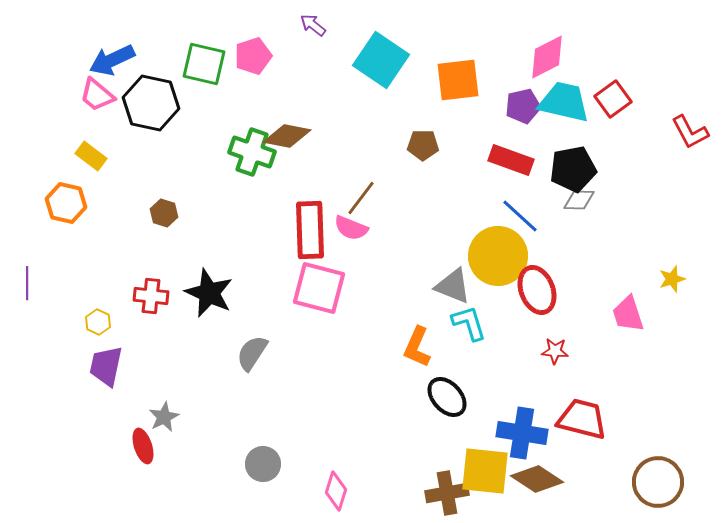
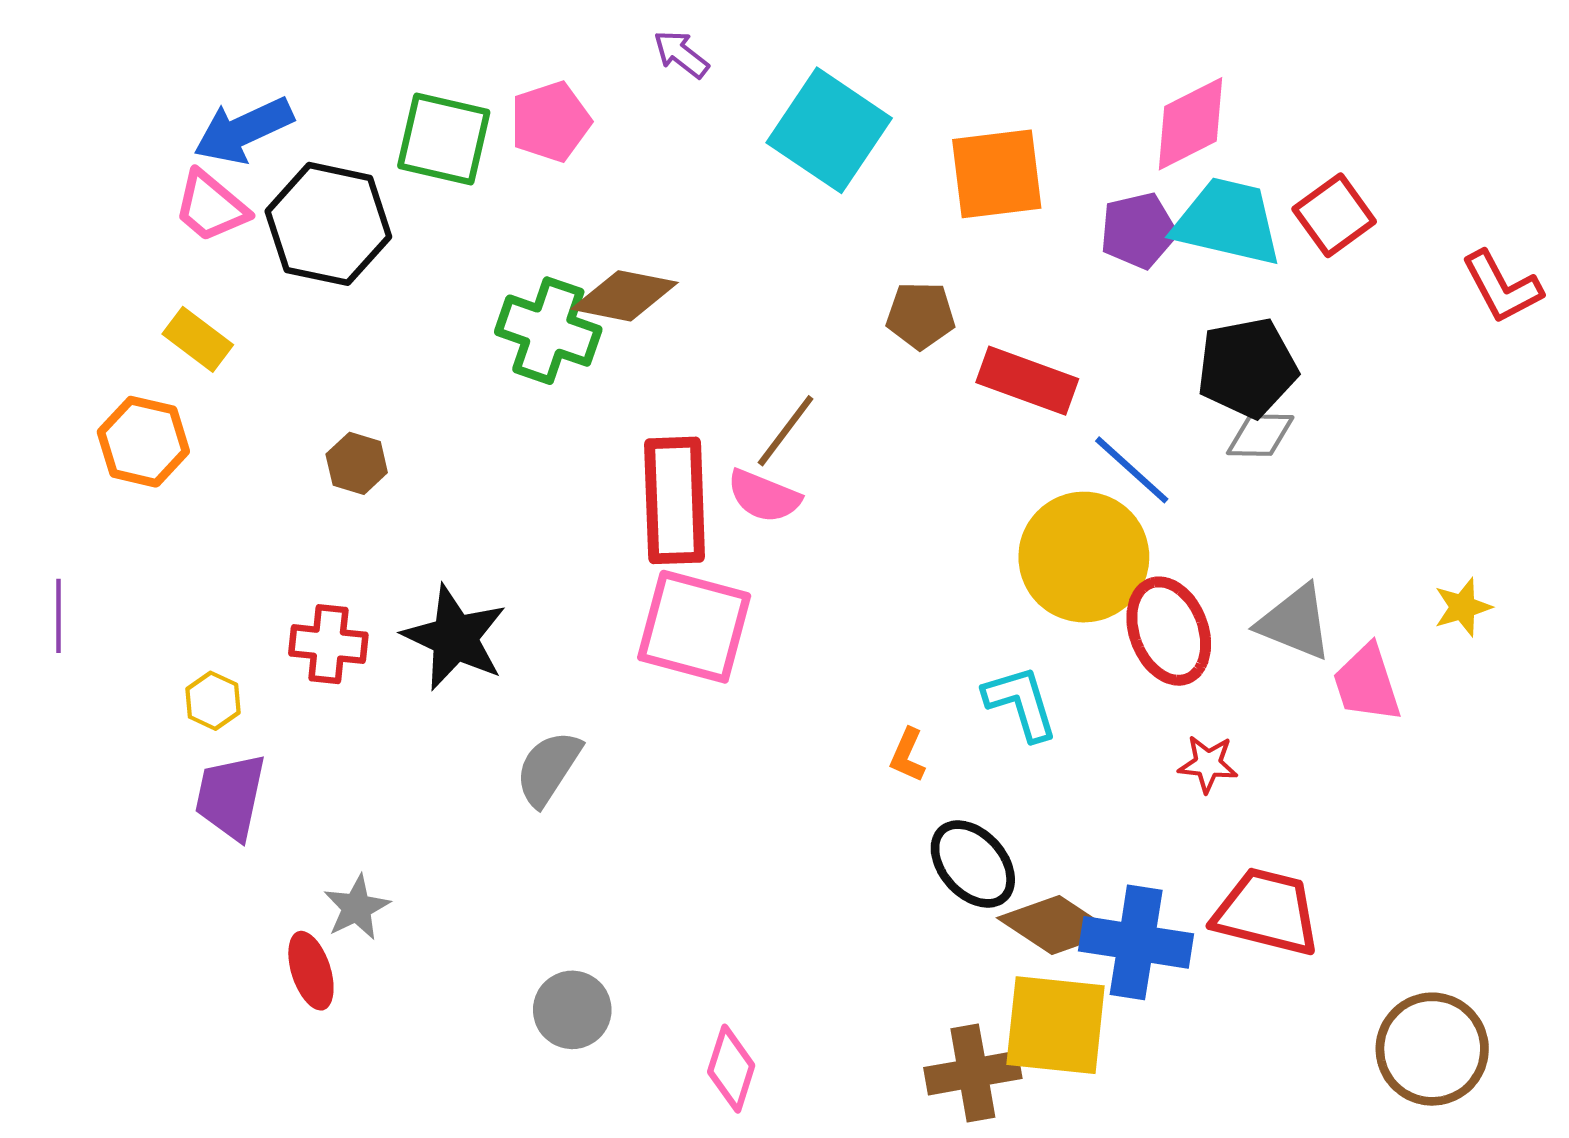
red rectangle: (511, 160) -> (1027, 381), moved
gray triangle: (453, 286) -> (1295, 622), moved
orange L-shape: (417, 347) -> (908, 755), size x0.6
brown diamond: (537, 479) -> (1056, 925), moved

